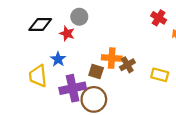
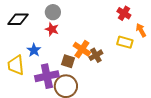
red star: (67, 34) -> (52, 29), moved
orange cross: (112, 58) -> (82, 49), turned 30
yellow rectangle: (160, 75) -> (125, 42), moved

